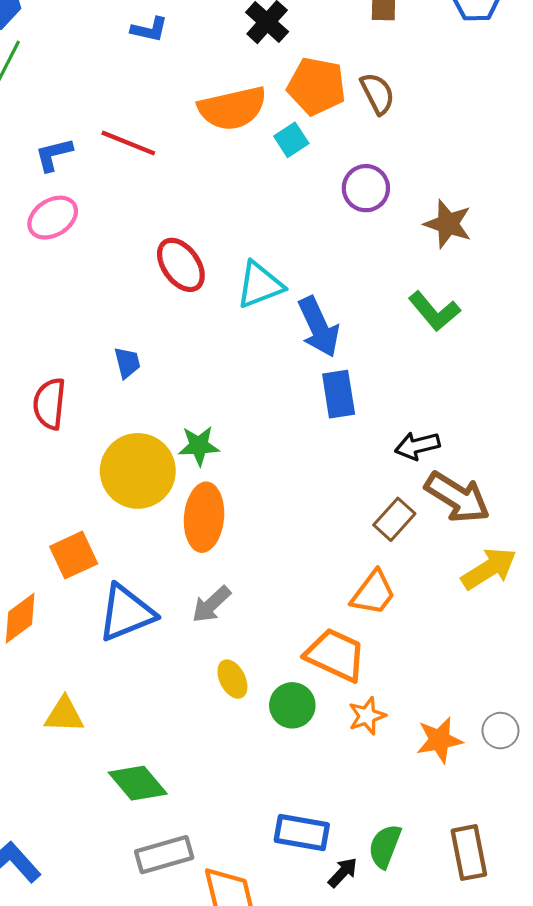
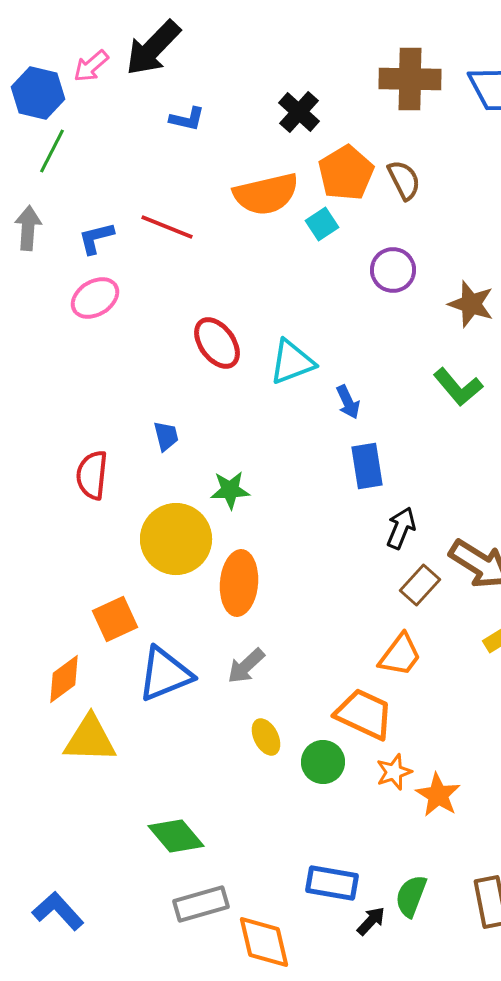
orange pentagon: (316, 86) -> (346, 173), turned 30
blue arrow: (319, 327) -> (348, 402), size x0.6
green star: (199, 446) -> (230, 490), moved
black arrow: (417, 446) -> (401, 528), moved, turned 126
yellow triangle: (64, 715) -> (90, 739), moved, size x1.4
orange star: (439, 740) -> (438, 795), moved, turned -30

